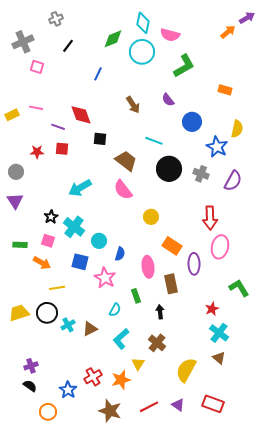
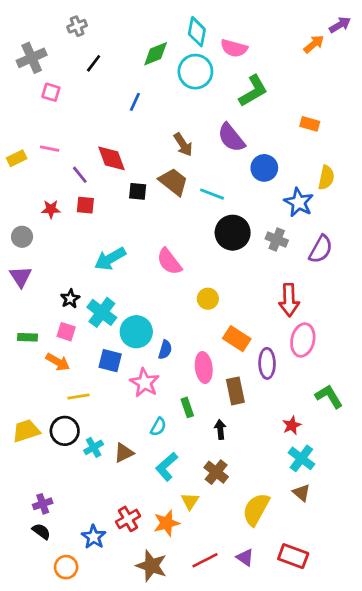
purple semicircle: (168, 100) -> (231, 138), size x1.6
purple line: (58, 127) -> (80, 175), turned 32
brown trapezoid: (126, 161) -> (173, 182), moved
cyan circle: (99, 241) -> (136, 332), size x1.5

